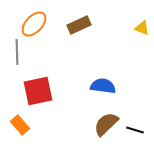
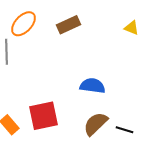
red square: (38, 91) -> (44, 116), moved

